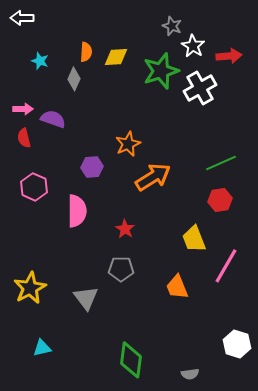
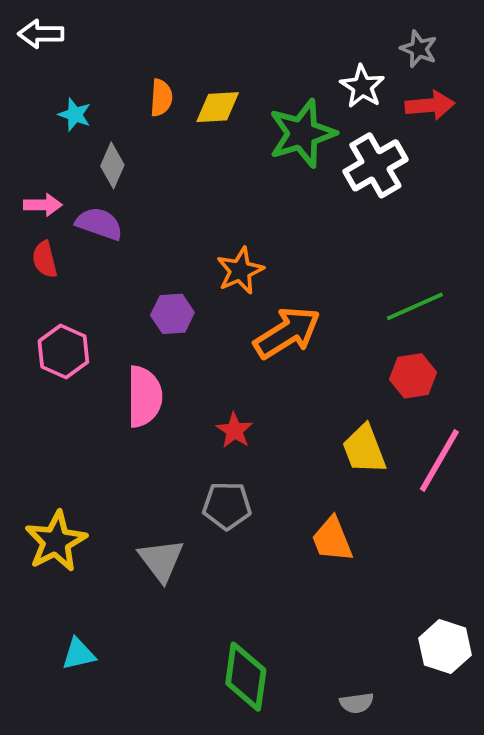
gray star: (172, 26) -> (419, 49), moved
gray diamond: (74, 79) -> (112, 165), moved
pink line: (226, 266) -> (439, 460), moved

